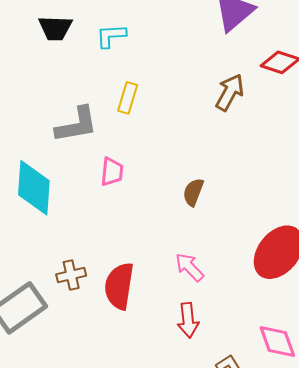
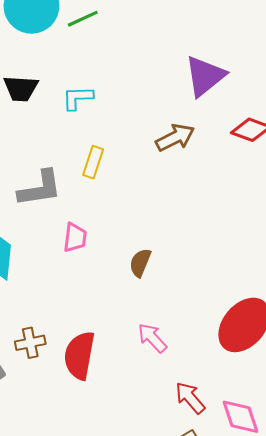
brown arrow: (230, 92) -> (175, 138), moved, turned 33
brown semicircle: (193, 192) -> (140, 263), moved
red arrow: (188, 320) -> (190, 398), moved, turned 144

